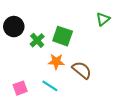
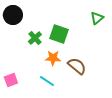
black circle: (14, 27) -> (13, 15), moved
pink square: (20, 88) -> (11, 80), moved

